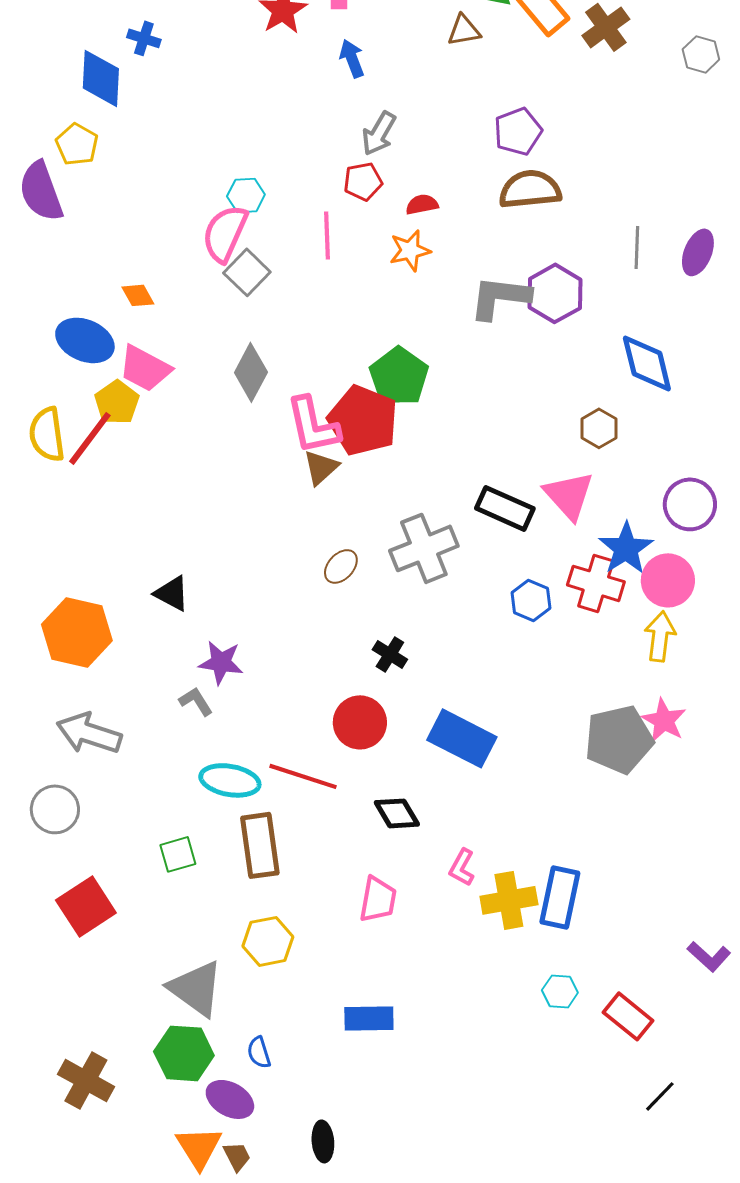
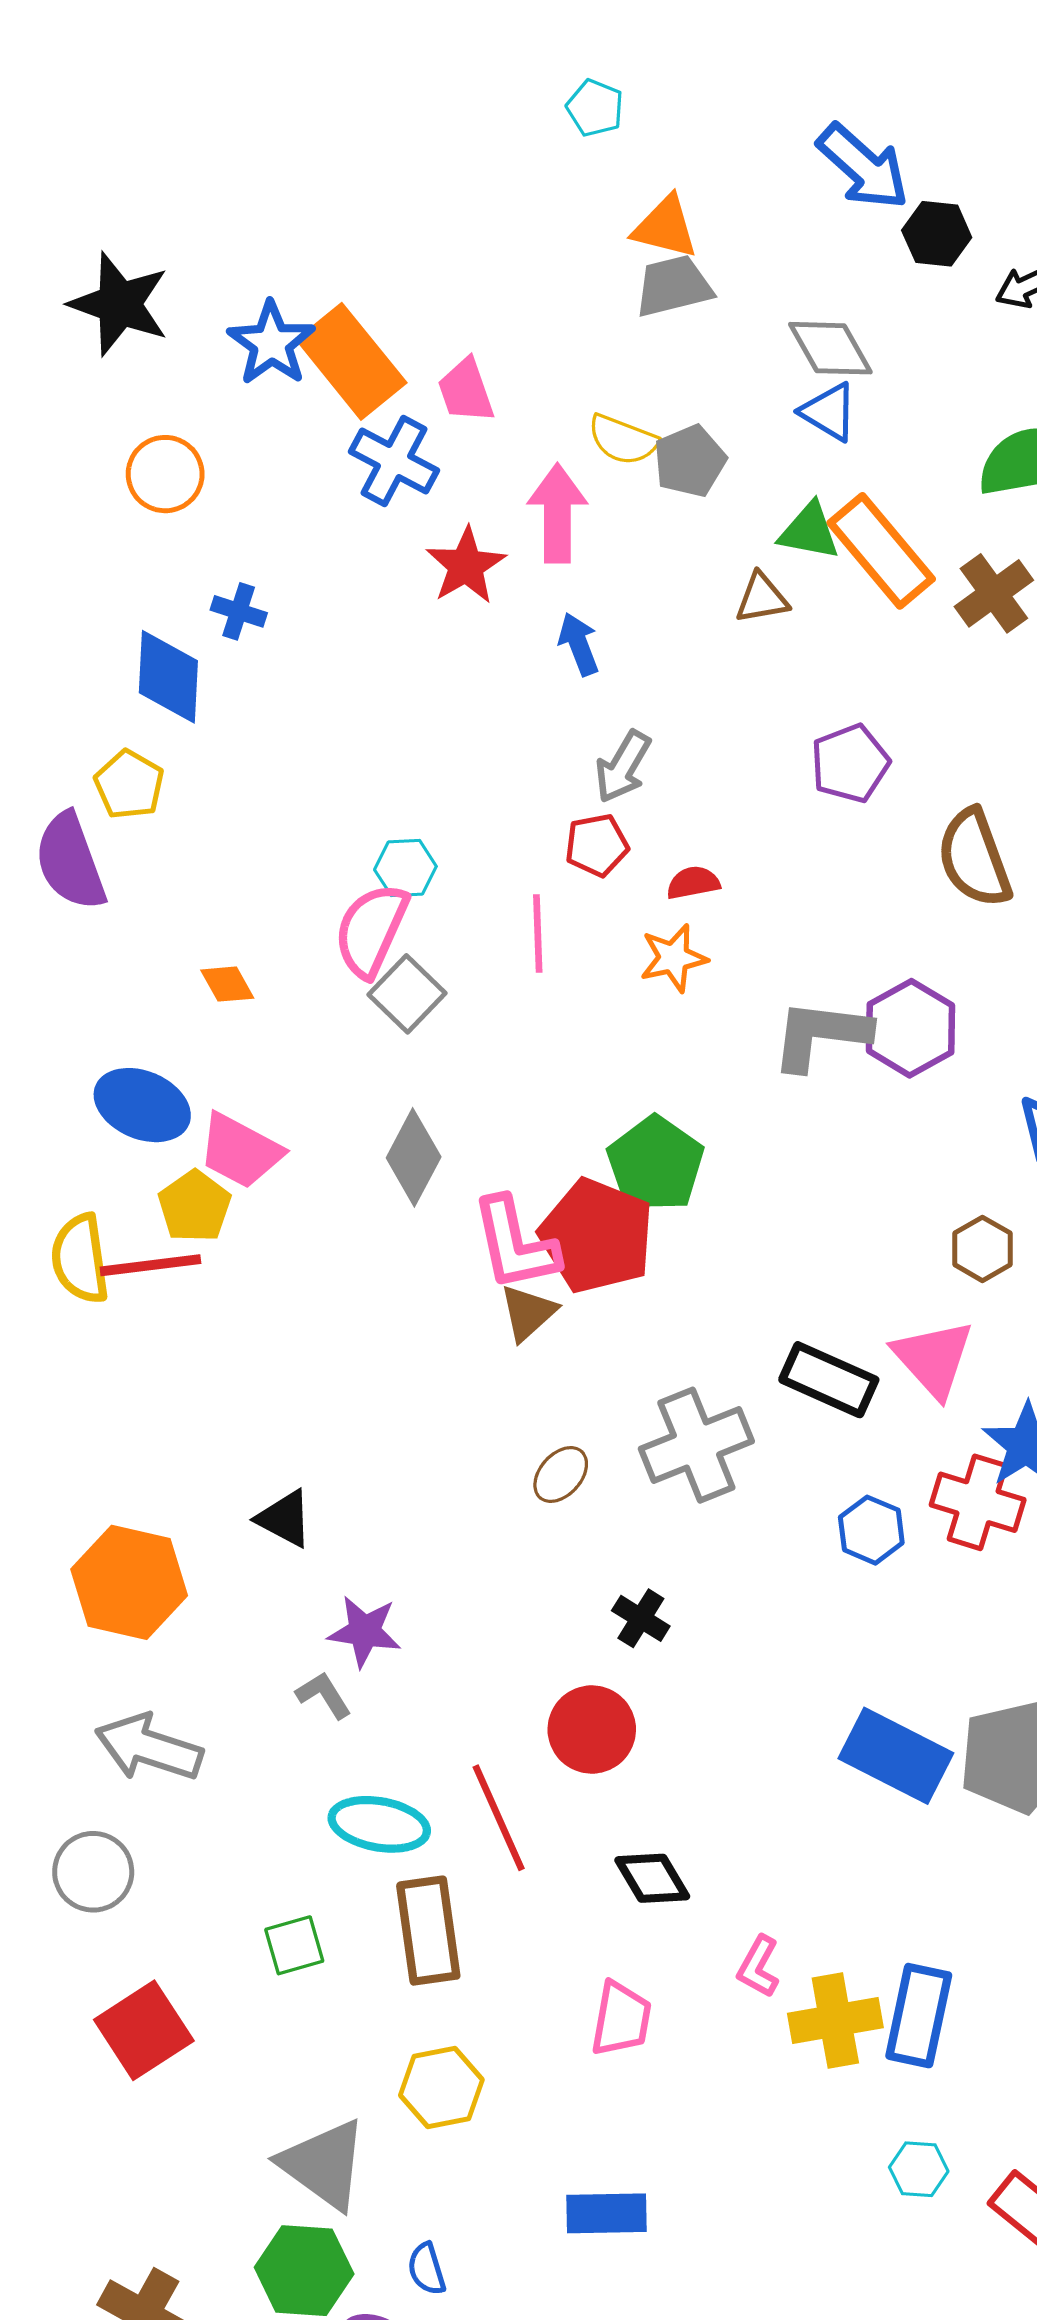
brown semicircle: (530, 189) -> (974, 858), moved, turned -104
orange diamond: (138, 295) -> (227, 984), moved
red line: (90, 438) -> (150, 1265), turned 46
blue rectangle: (462, 738) -> (896, 1756), moved
red line: (303, 776) -> (499, 1818), turned 48

